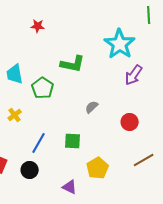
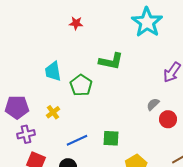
cyan star: (120, 44) -> (147, 22), moved
gray semicircle: (92, 107) -> (153, 104), moved
blue line: (39, 143) -> (77, 140), turned 35

